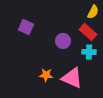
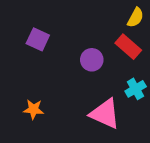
cyan cross: (89, 52) -> (136, 89), moved, turned -32
orange star: (46, 75) -> (33, 109), moved

